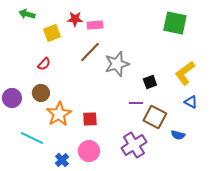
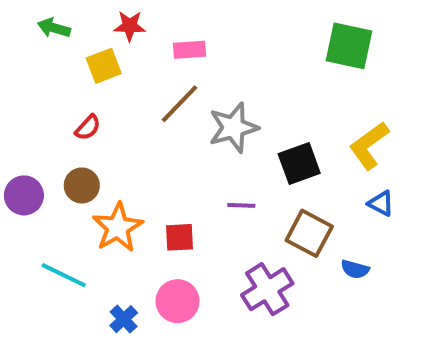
red star: (75, 19) -> (130, 26), moved
black square: (150, 82) -> (299, 164), size x1.5
purple line: (136, 103) -> (241, 205), moved

